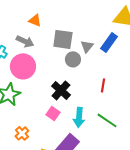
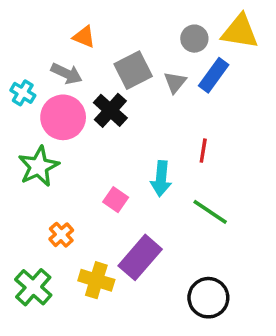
gray square: (63, 39) -> (133, 70), turned -35
gray circle: (73, 59) -> (194, 39), moved
black cross: (61, 90) -> (110, 110), moved
cyan arrow: (79, 117) -> (161, 179), moved

